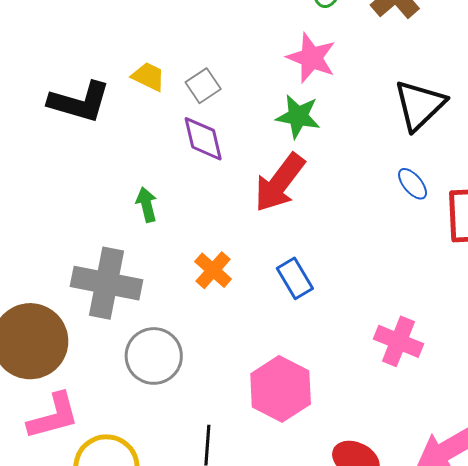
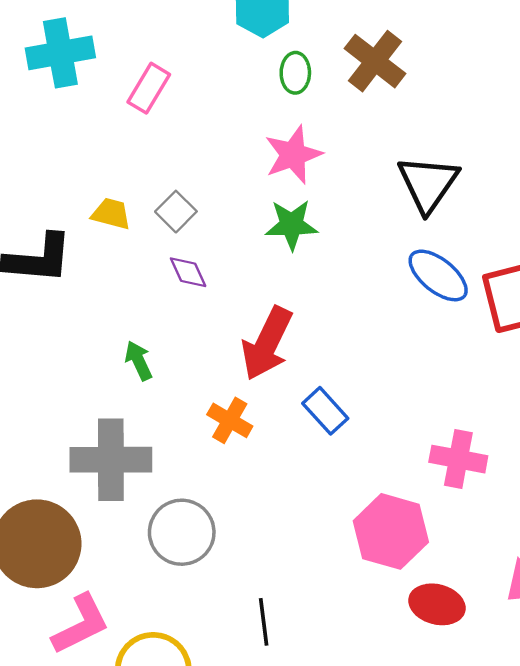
pink star: (311, 58) -> (293, 155), turned -30
purple diamond: (203, 139) -> (188, 272), size x0.7
red arrow: (279, 183) -> (267, 343), moved
blue ellipse: (413, 184) -> (438, 275), size x1.6
pink hexagon: (281, 389) -> (391, 531), moved

